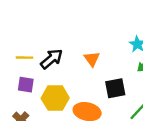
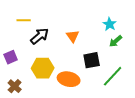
yellow line: (25, 58) -> (24, 20), moved
purple square: (26, 85) -> (11, 57), moved, turned -32

